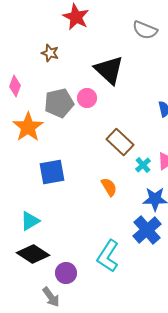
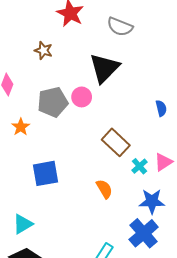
gray semicircle: (145, 30) -> (120, 27), moved
black triangle: (109, 70) -> (104, 68), turned 32
orange star: (28, 127) -> (21, 127), size x0.6

